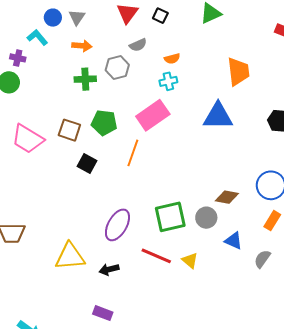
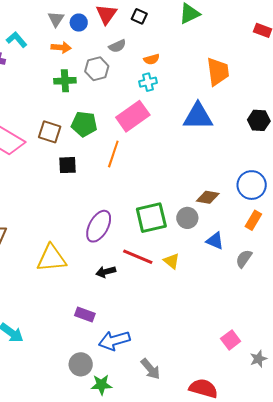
blue circle: (53, 18) -> (79, 23), moved
black square: (87, 163) -> (68, 165), turned -30
black arrow: (109, 269) -> (106, 272), moved

